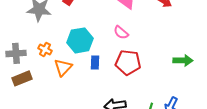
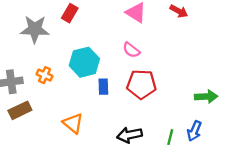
green arrow: (183, 60) -> (206, 97), moved
orange triangle: (63, 67) -> (73, 123), moved, turned -30

